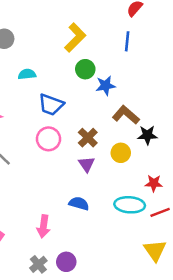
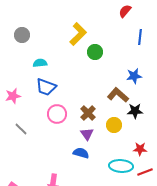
blue line: (127, 41) -> (140, 37), moved
green circle: (85, 69) -> (95, 52), moved
blue star: (106, 86) -> (134, 76), moved
blue trapezoid: (51, 105) -> (46, 87), moved
blue semicircle: (79, 204) -> (81, 153), moved

